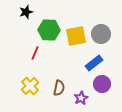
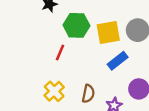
blue rectangle: (94, 63) -> (118, 61), moved

